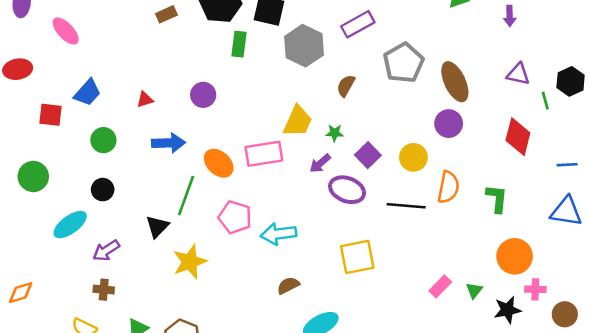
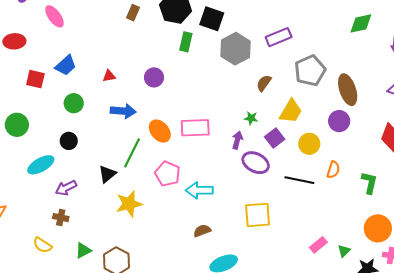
brown rectangle: (166, 14) -> (133, 13), turned -49
yellow trapezoid: (298, 121) -> (291, 111), moved
purple arrow: (320, 163) -> (237, 140), turned 138
orange semicircle: (448, 187) -> (333, 170), size x0.7

